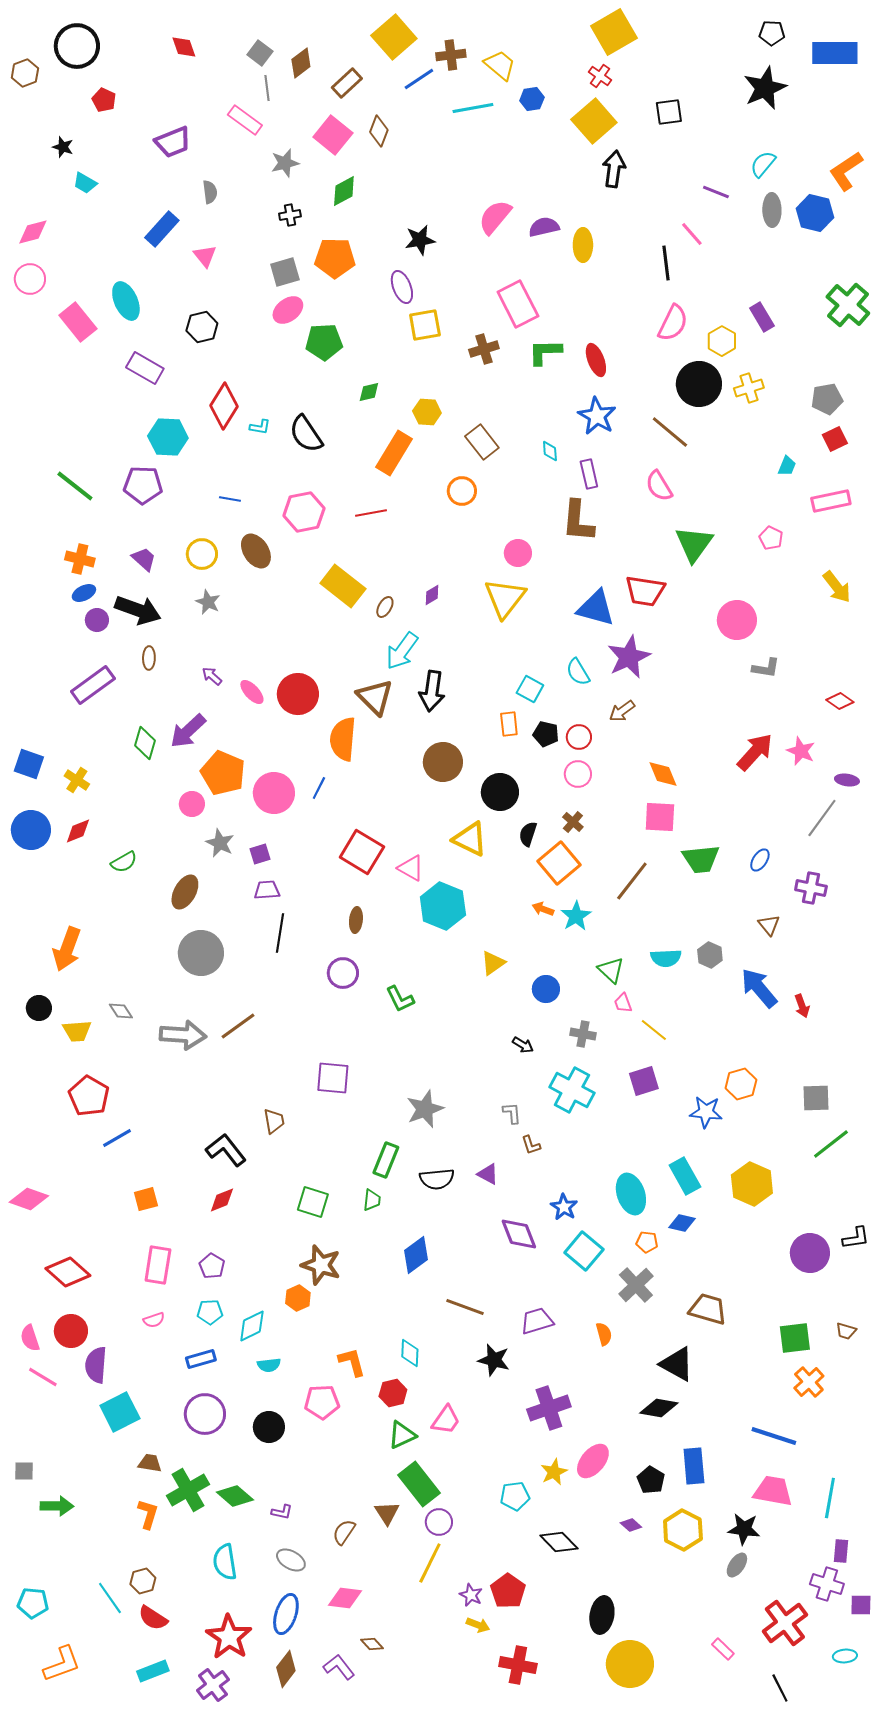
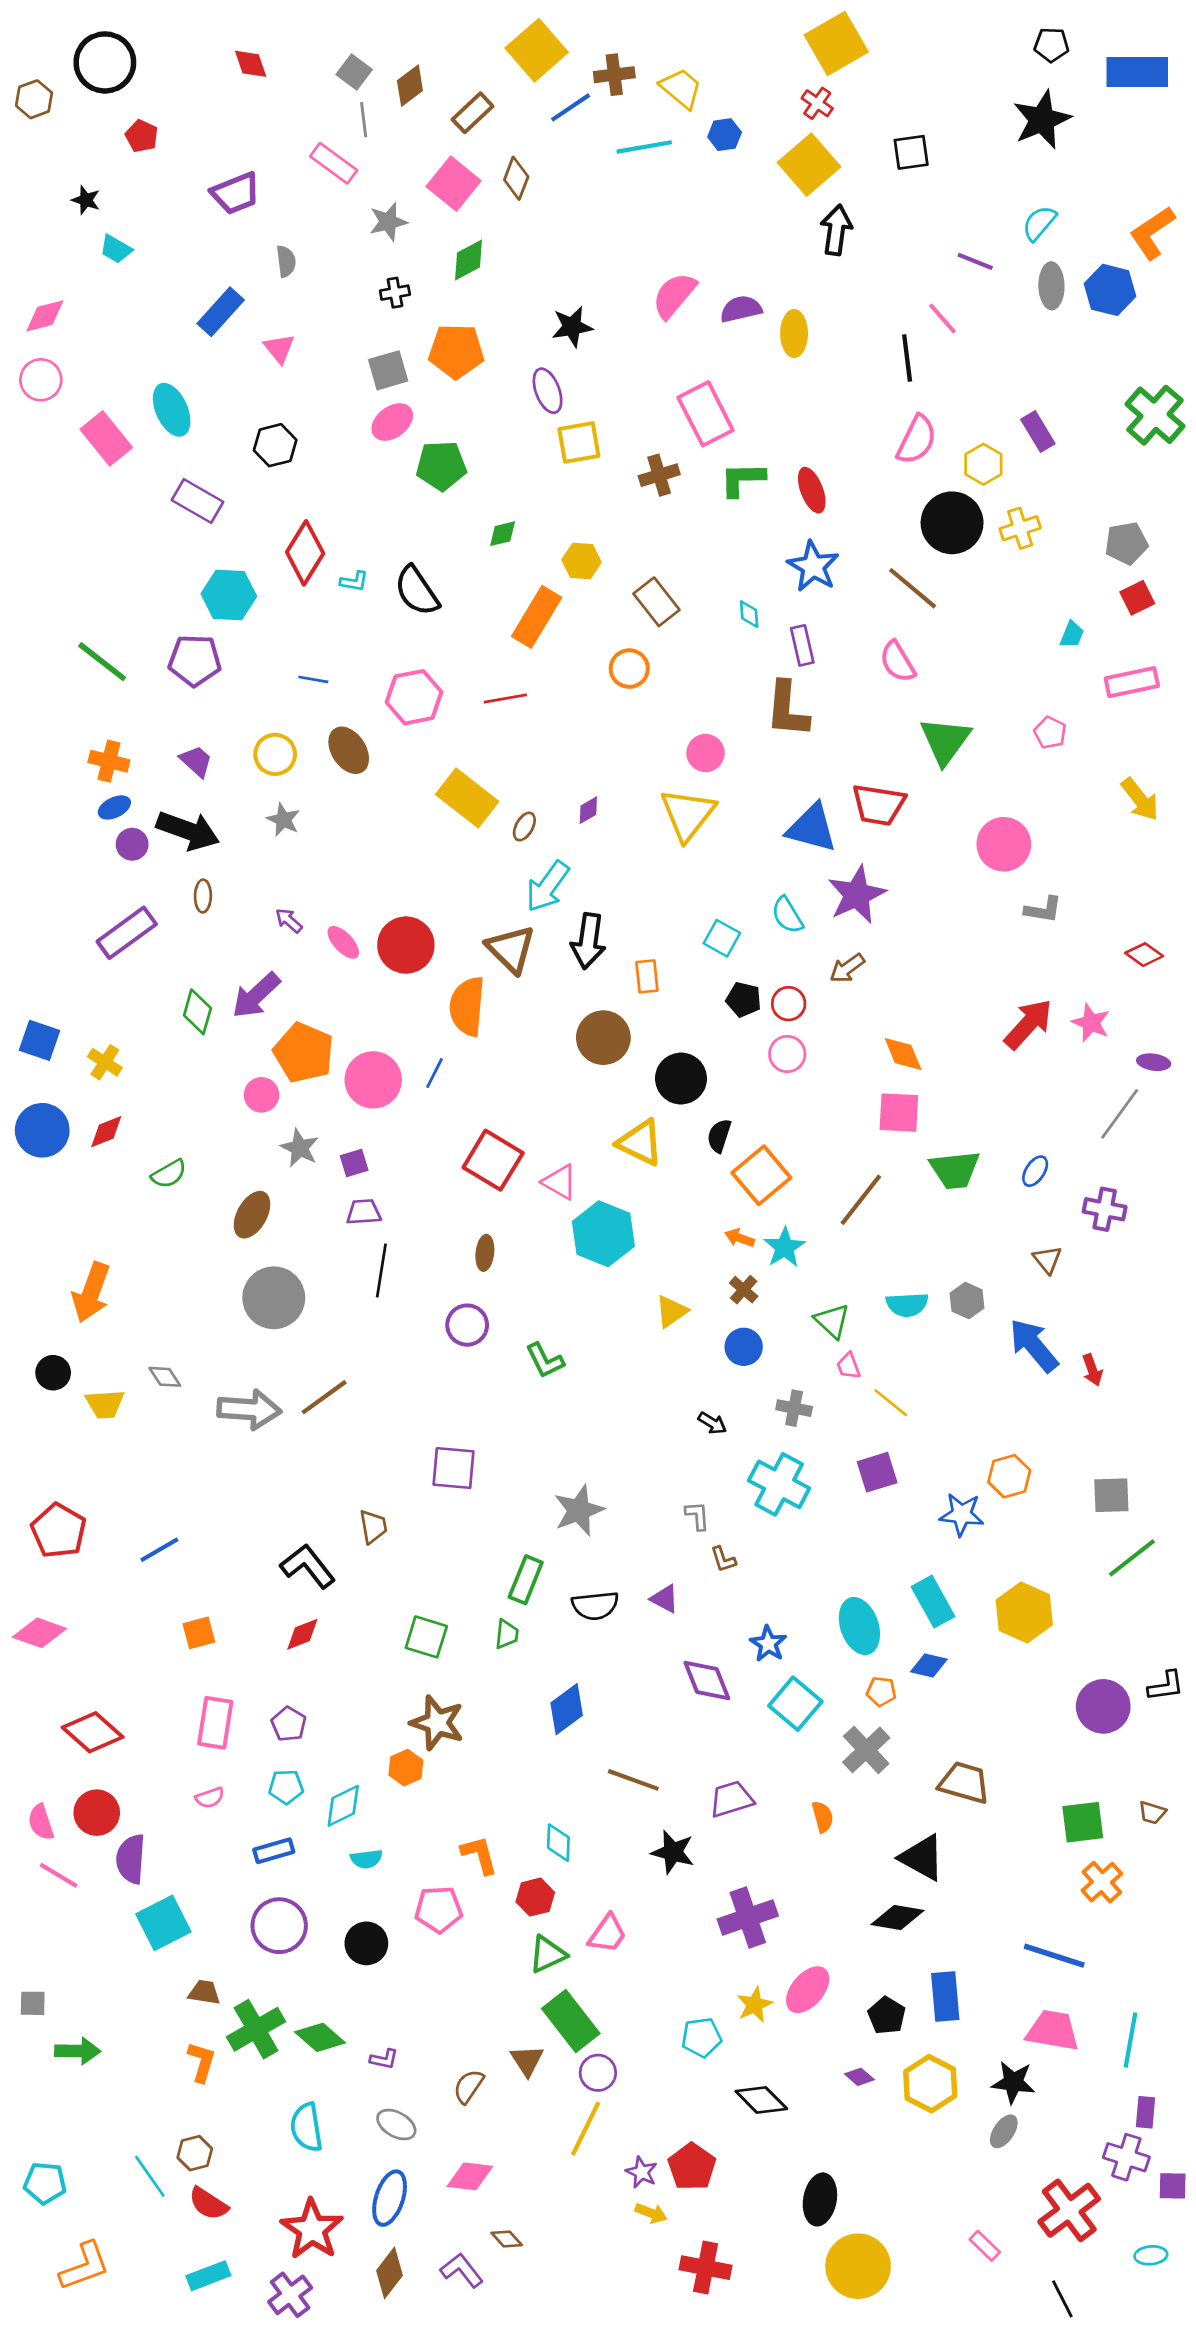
orange rectangle: (509, 724) -> (647, 976), moved
brown cross: (573, 822) -> (744, 1290), moved
red pentagon: (89, 1096) -> (59, 1531), moved

